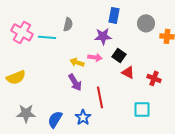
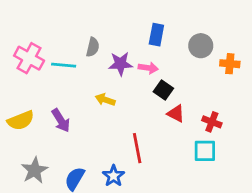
purple star: (103, 36) -> (120, 64), moved
pink arrow: (95, 57) -> (148, 68), moved
purple arrow: (75, 82) -> (61, 120), moved
cyan square: (142, 109) -> (205, 151), moved
gray star: (26, 113) -> (35, 170), turned -30

